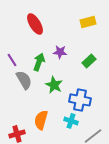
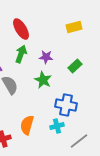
green arrow: (39, 62) -> (21, 54), moved
green star: (54, 85) -> (43, 80), moved
cyan cross: (71, 121) -> (57, 126), turned -32

